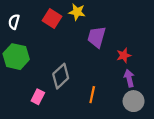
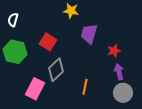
red square: (52, 18) -> (48, 42), moved
pink rectangle: (38, 97) -> (35, 89), size x1.5

